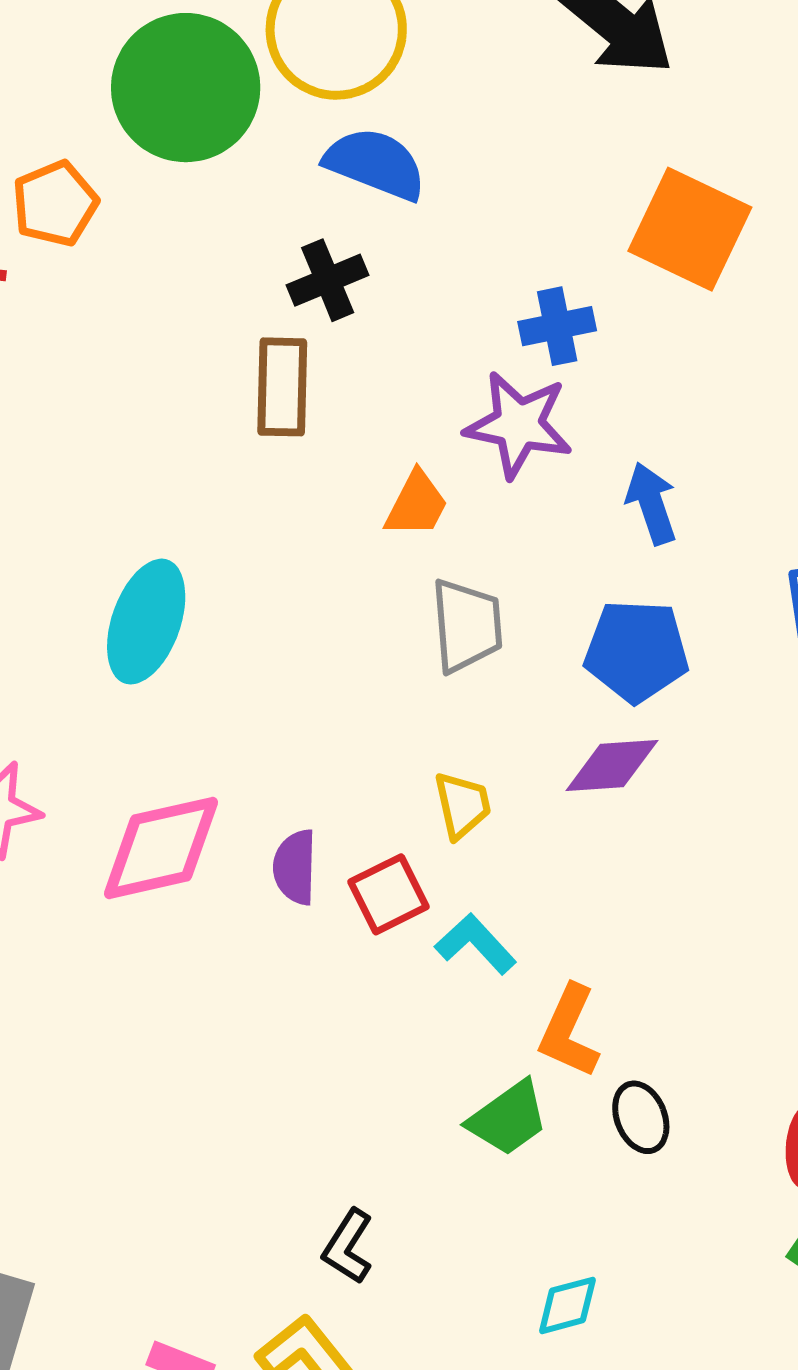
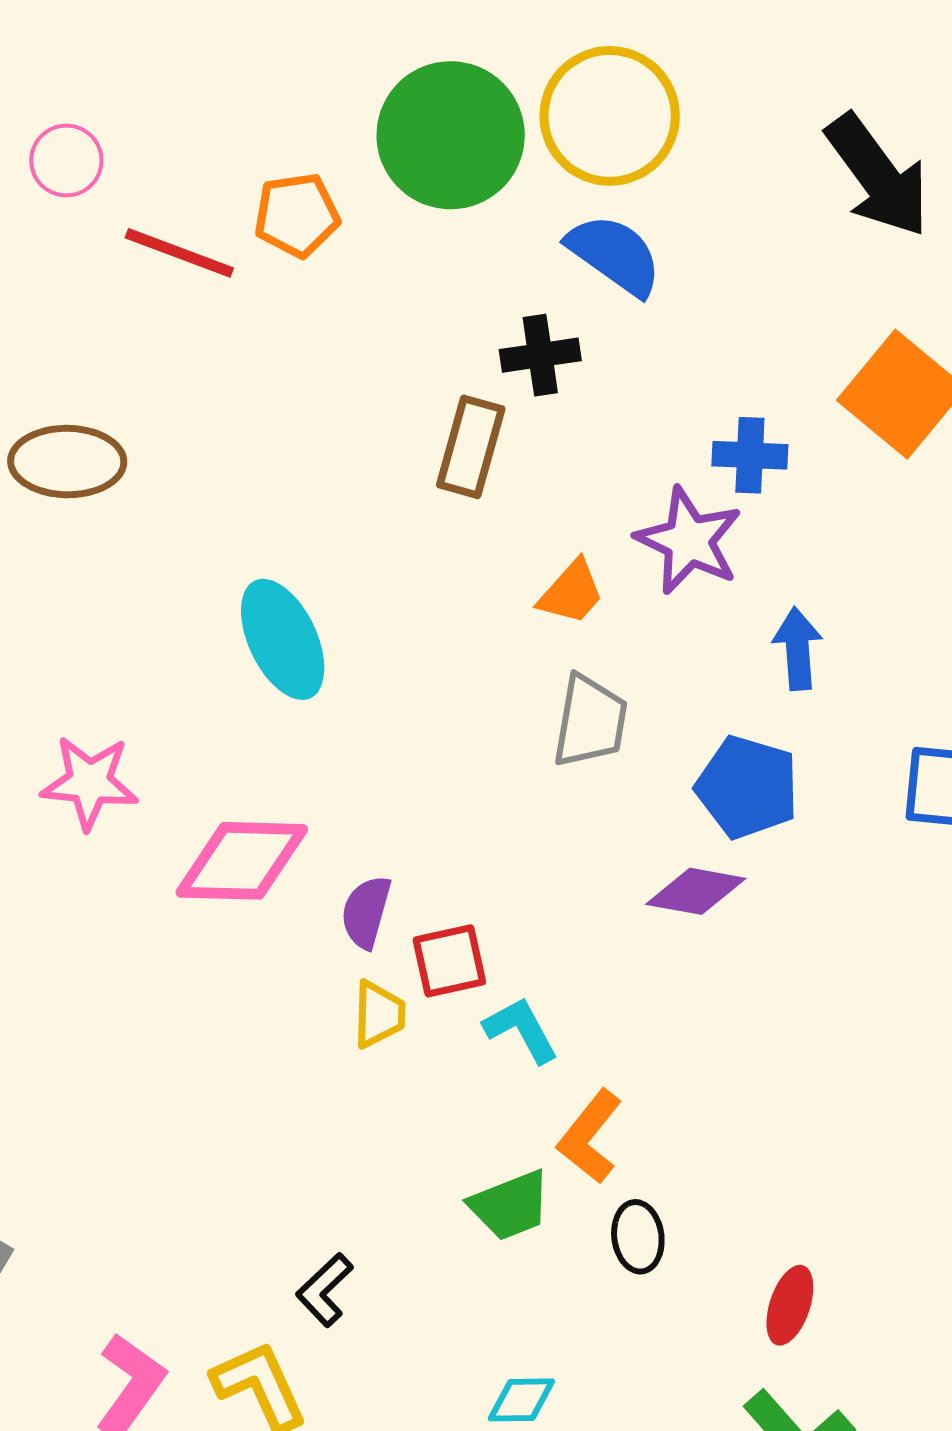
cyan ellipse: (146, 622) -> (283, 639), turned -59
yellow trapezoid: (462, 805) -> (379, 1014), moved

